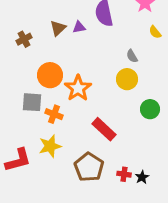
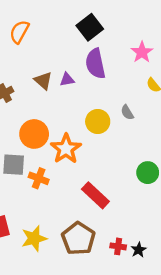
brown triangle: (58, 28) -> (43, 81), turned -36
yellow circle: (127, 79) -> (98, 122), moved
yellow star: (50, 146) -> (34, 238), moved

